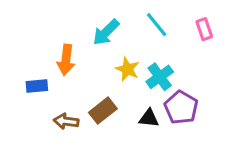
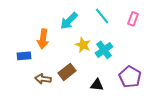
pink rectangle: (204, 29) -> (133, 19), turned 40
purple pentagon: (181, 107) -> (130, 77), moved
black triangle: (149, 118) -> (97, 85), moved

